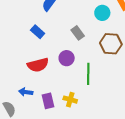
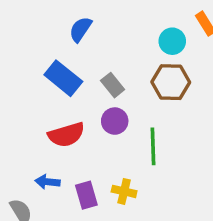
blue rectangle: (38, 32) -> (63, 78), size x1.5
gray rectangle: (78, 33) -> (113, 85), moved
brown hexagon: (111, 44) -> (171, 82), moved

